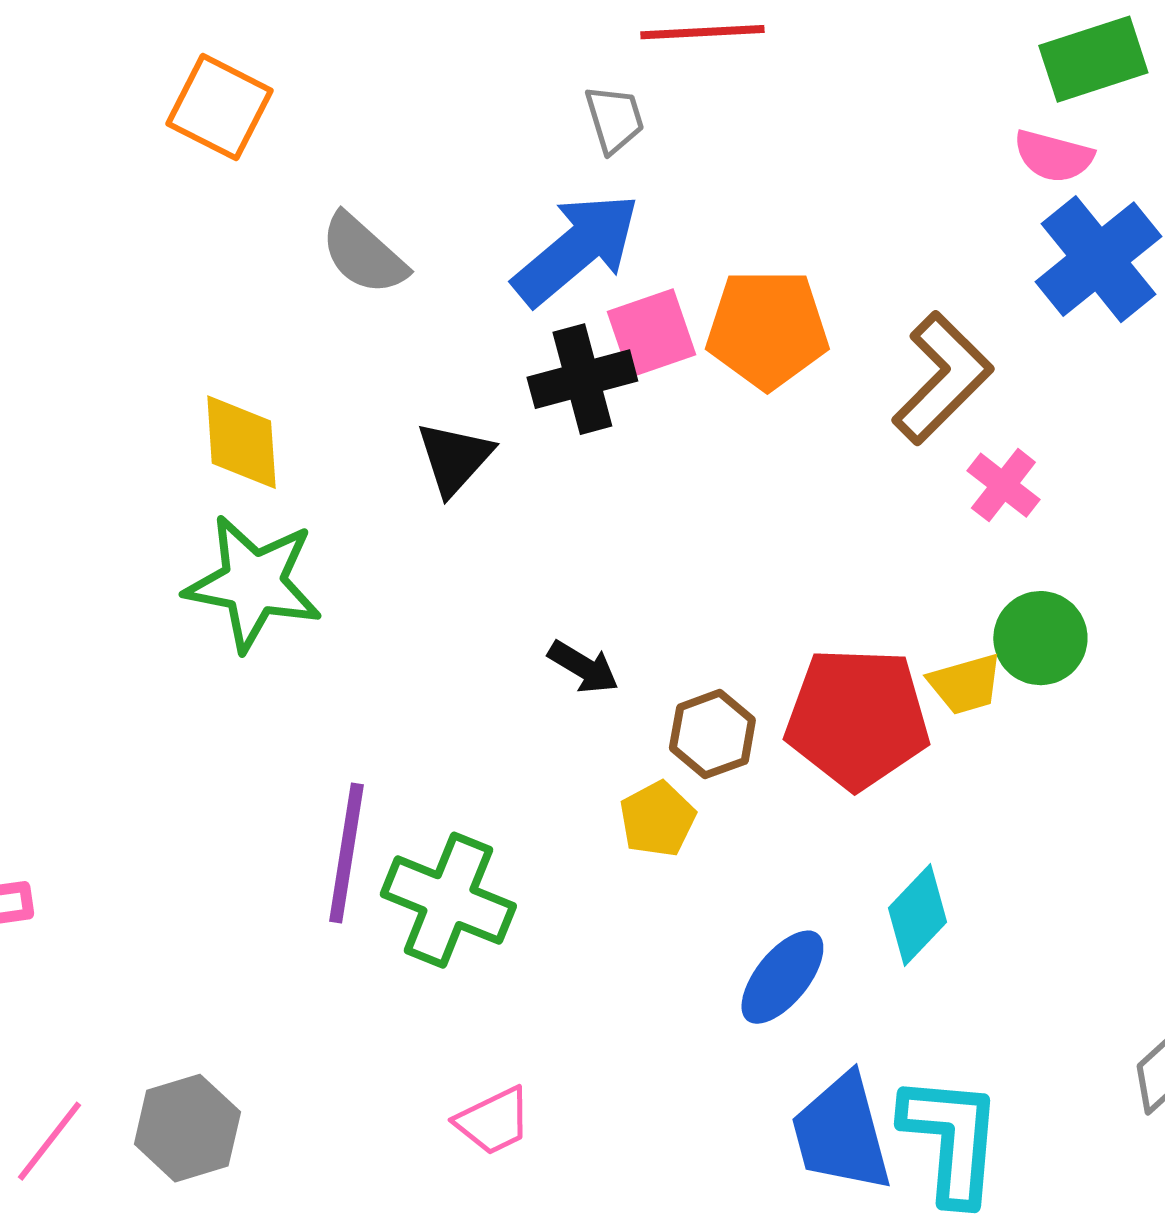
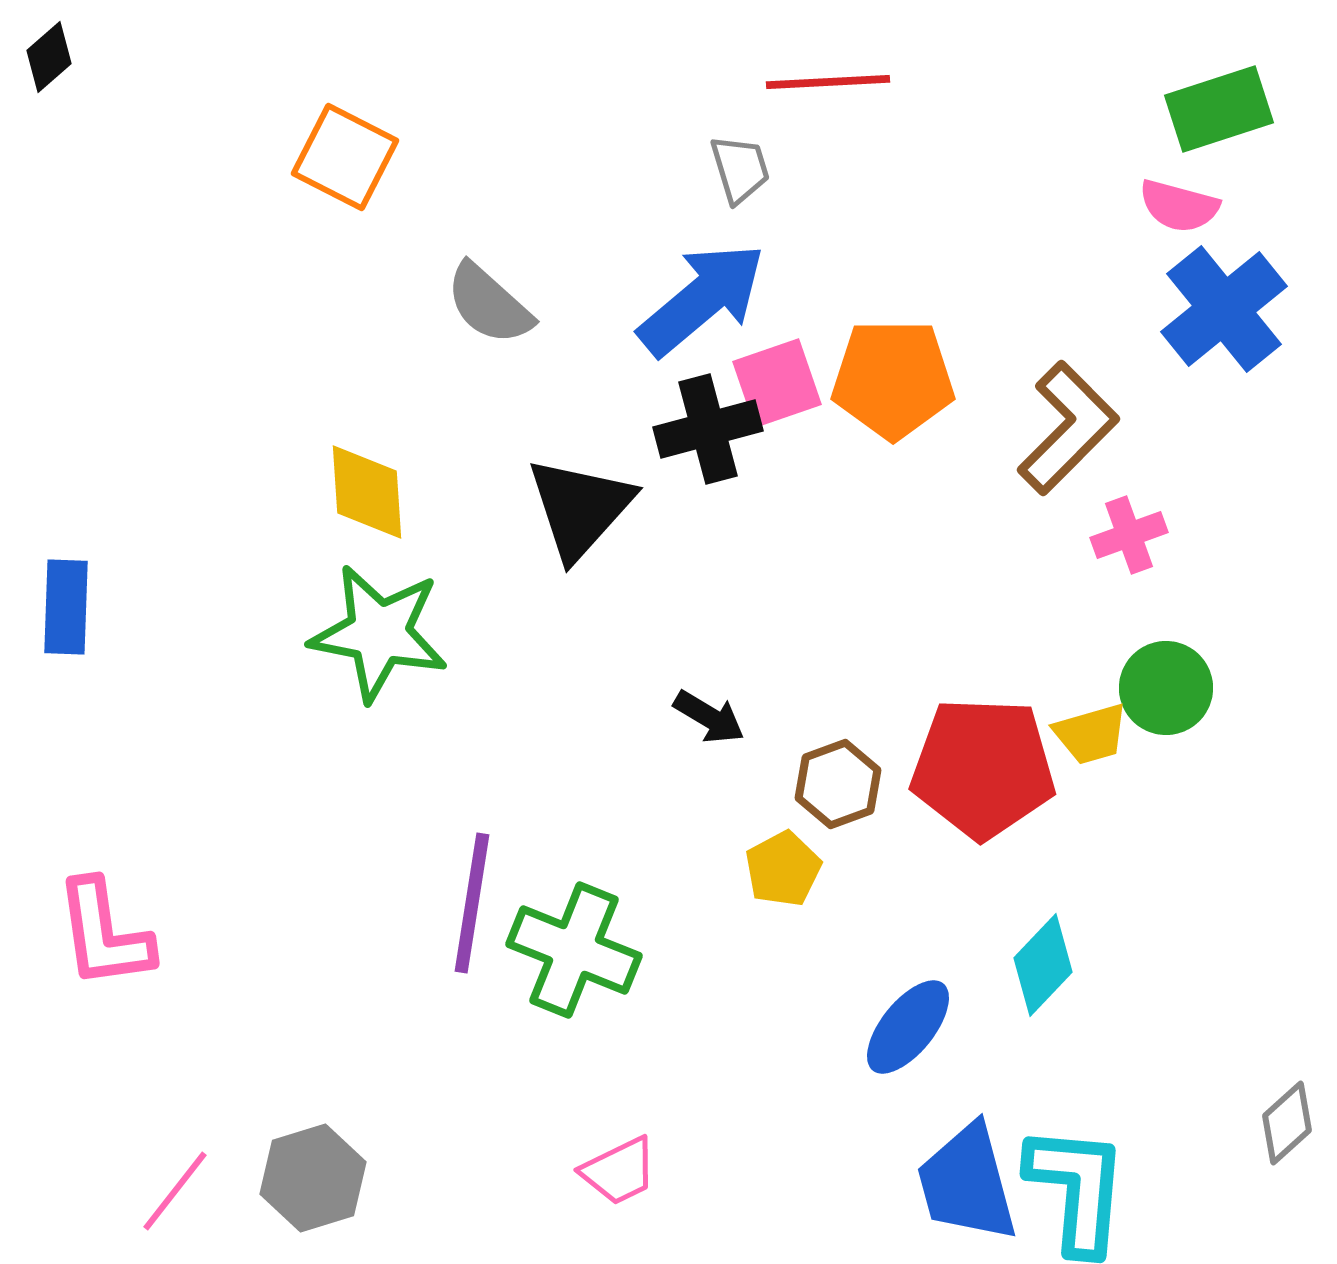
black triangle: (454, 458) -> (580, 508), size x1.4
pink cross: (1003, 485) -> (1129, 535), turned 32

